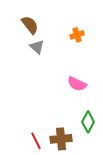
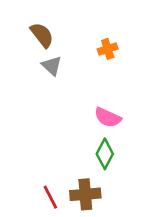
green diamond: (88, 122) -> (105, 154), moved

